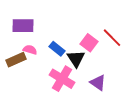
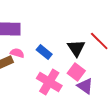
pink square: (89, 43) -> (76, 72), moved
black triangle: (76, 59) -> (76, 48), moved

